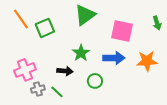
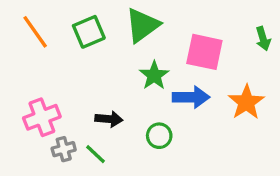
green square: (45, 28) -> (89, 32), moved
green star: (81, 53) -> (154, 75), moved
orange star: (147, 61) -> (246, 102), turned -30

